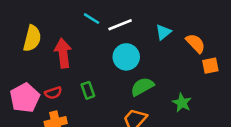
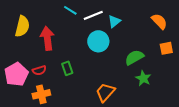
cyan triangle: (163, 32) -> (114, 21), moved
orange semicircle: (195, 43) -> (159, 21), moved
green semicircle: (142, 87) -> (134, 57), moved

